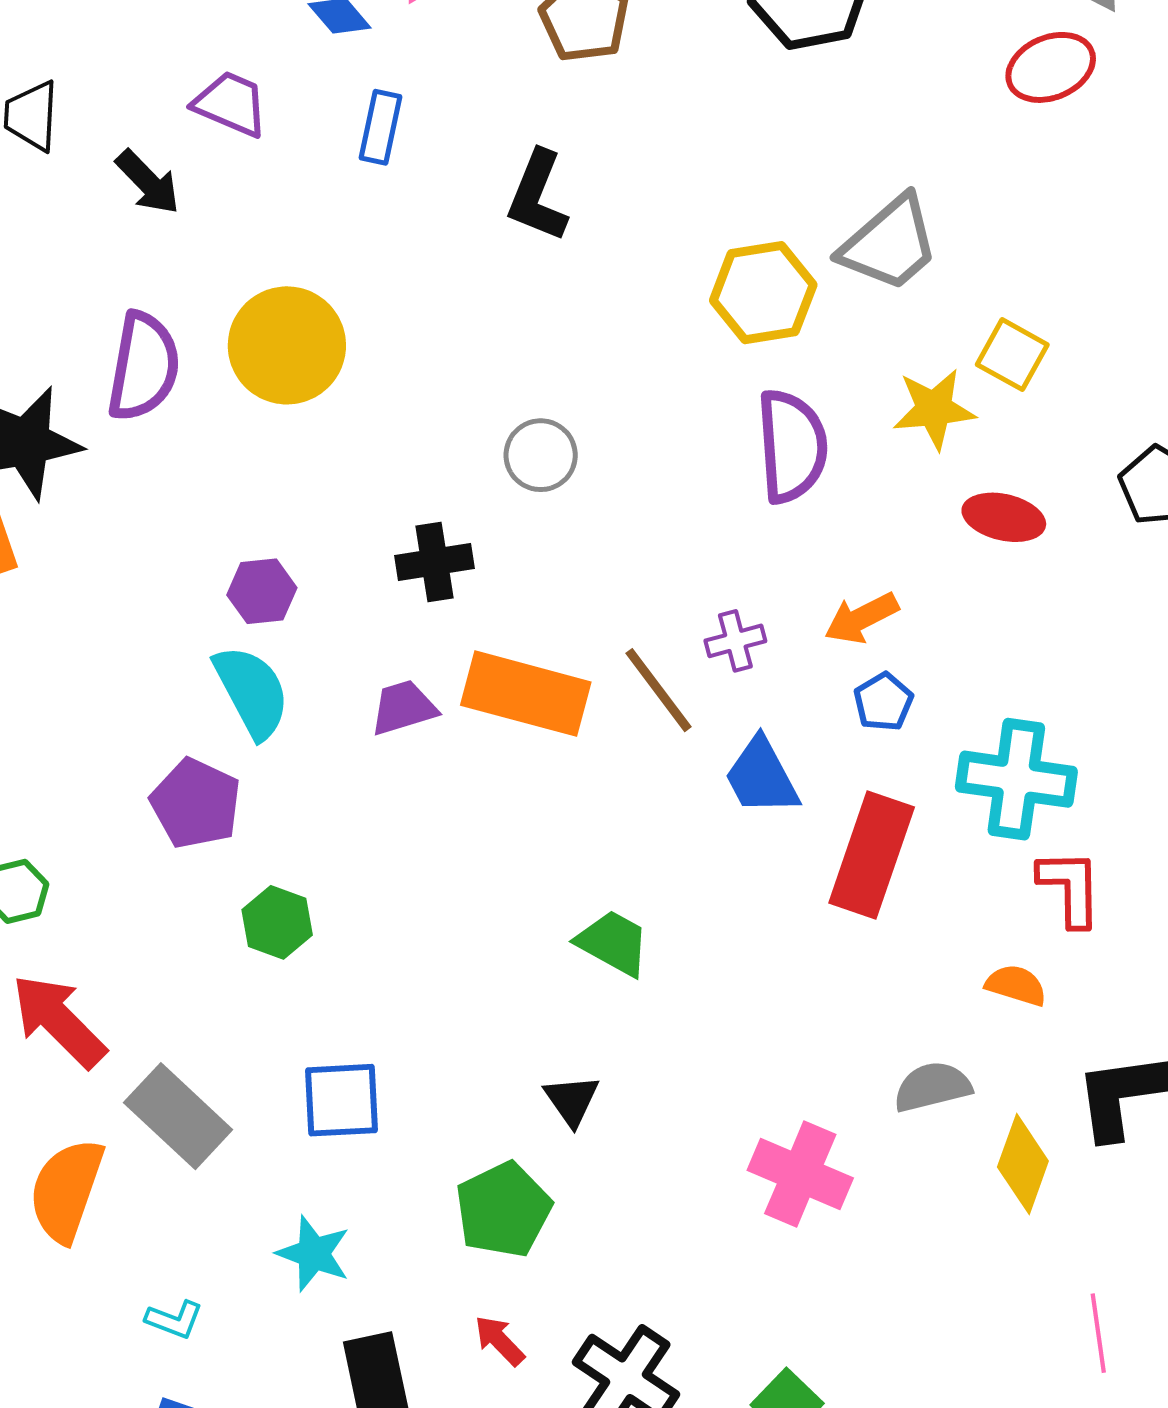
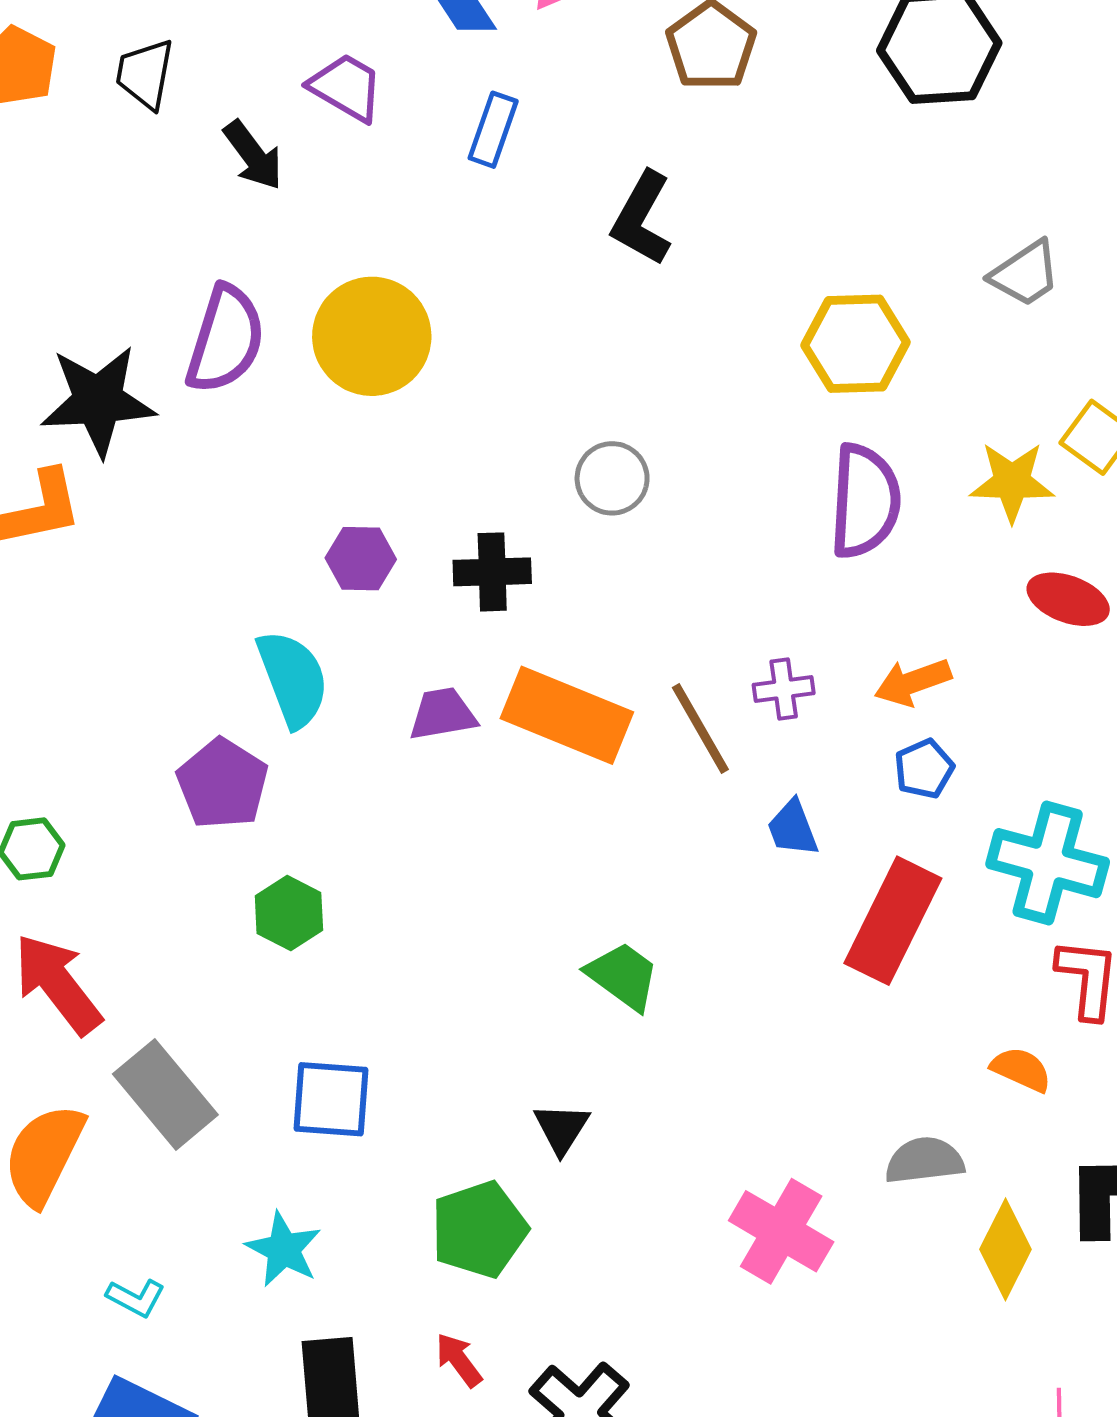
gray trapezoid: (890, 244) -> (1025, 274), moved, size x0.7
purple hexagon: (262, 591) -> (361, 559), moved
blue trapezoid: (762, 777) -> (793, 828), size x0.7

